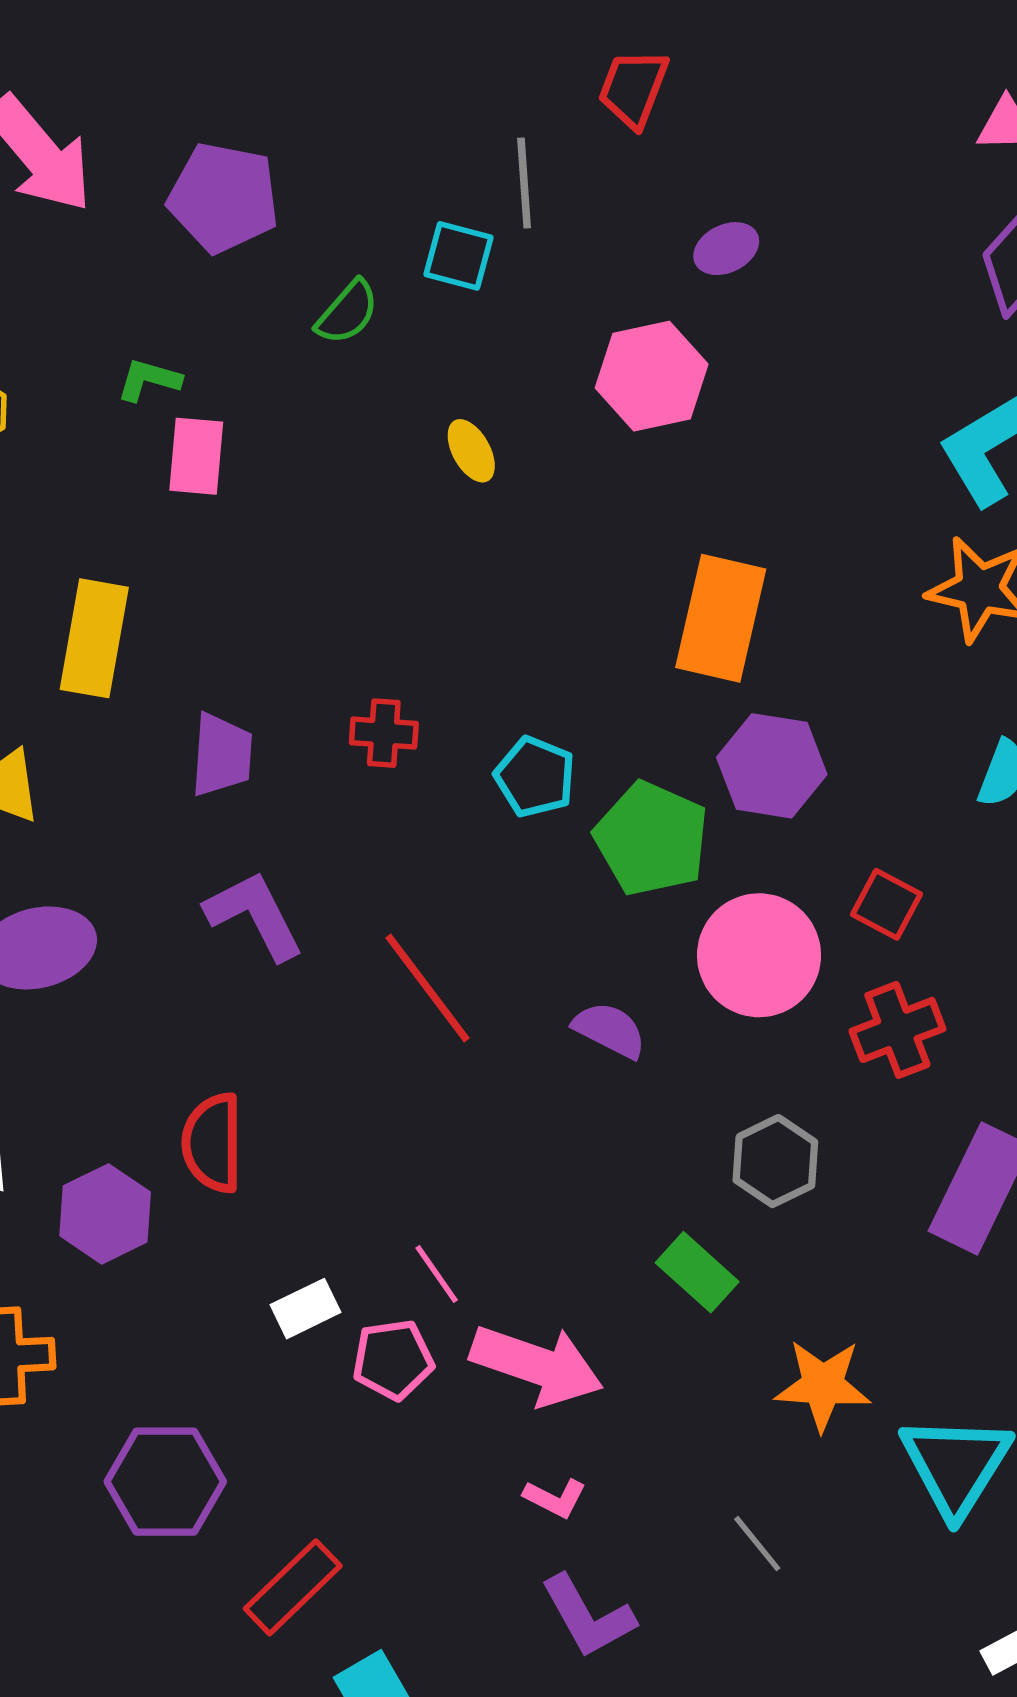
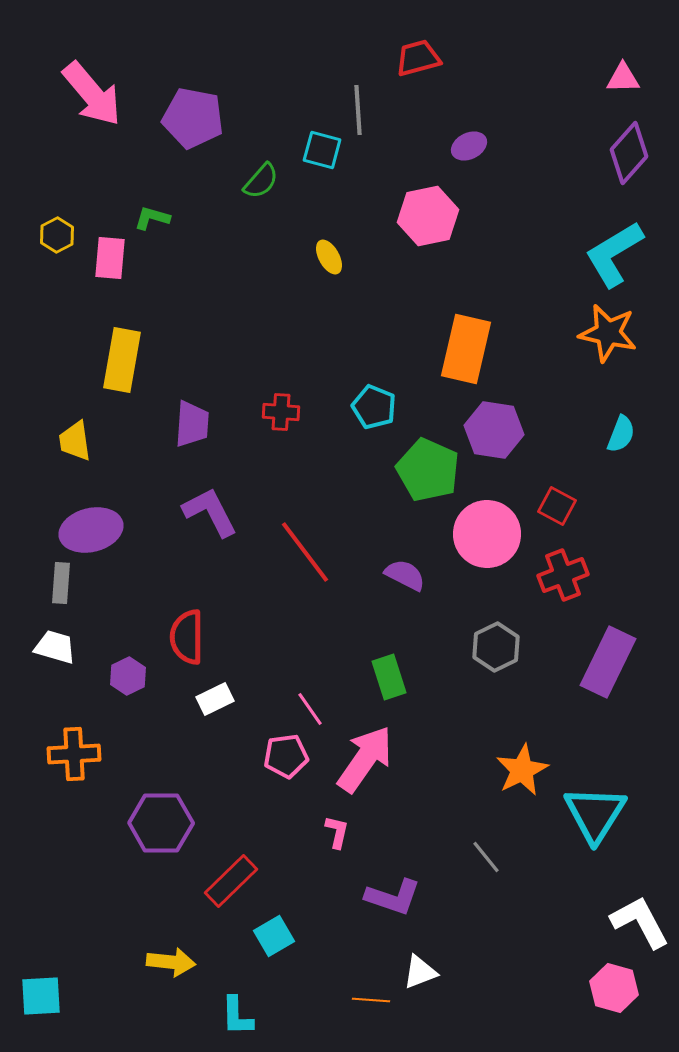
red trapezoid: (633, 88) -> (418, 58), turned 54
pink rectangle: (196, 456) -> (110, 258), moved
cyan pentagon: (535, 777) -> (374, 407), moved
purple hexagon: (105, 1214) -> (128, 676), size x0.7
green rectangle: (697, 1272) -> (389, 677), moved, turned 30
white rectangle: (305, 1309) -> (215, 699), moved
pink arrow: (537, 1365) -> (365, 759), turned -74
orange star: (823, 1385) -> (522, 770), turned -30
pink L-shape: (555, 1498) -> (337, 832), moved, turned -104
purple L-shape: (588, 1616) -> (393, 897), turned -42

